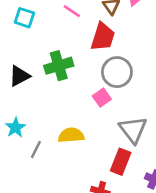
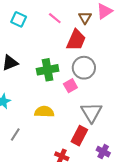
green cross: (59, 66) -> (48, 70), moved
gray line: (36, 149) -> (15, 134), moved

